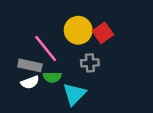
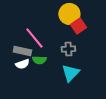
yellow circle: (78, 30) -> (69, 14), moved
cyan triangle: (74, 94) -> (70, 73), moved

